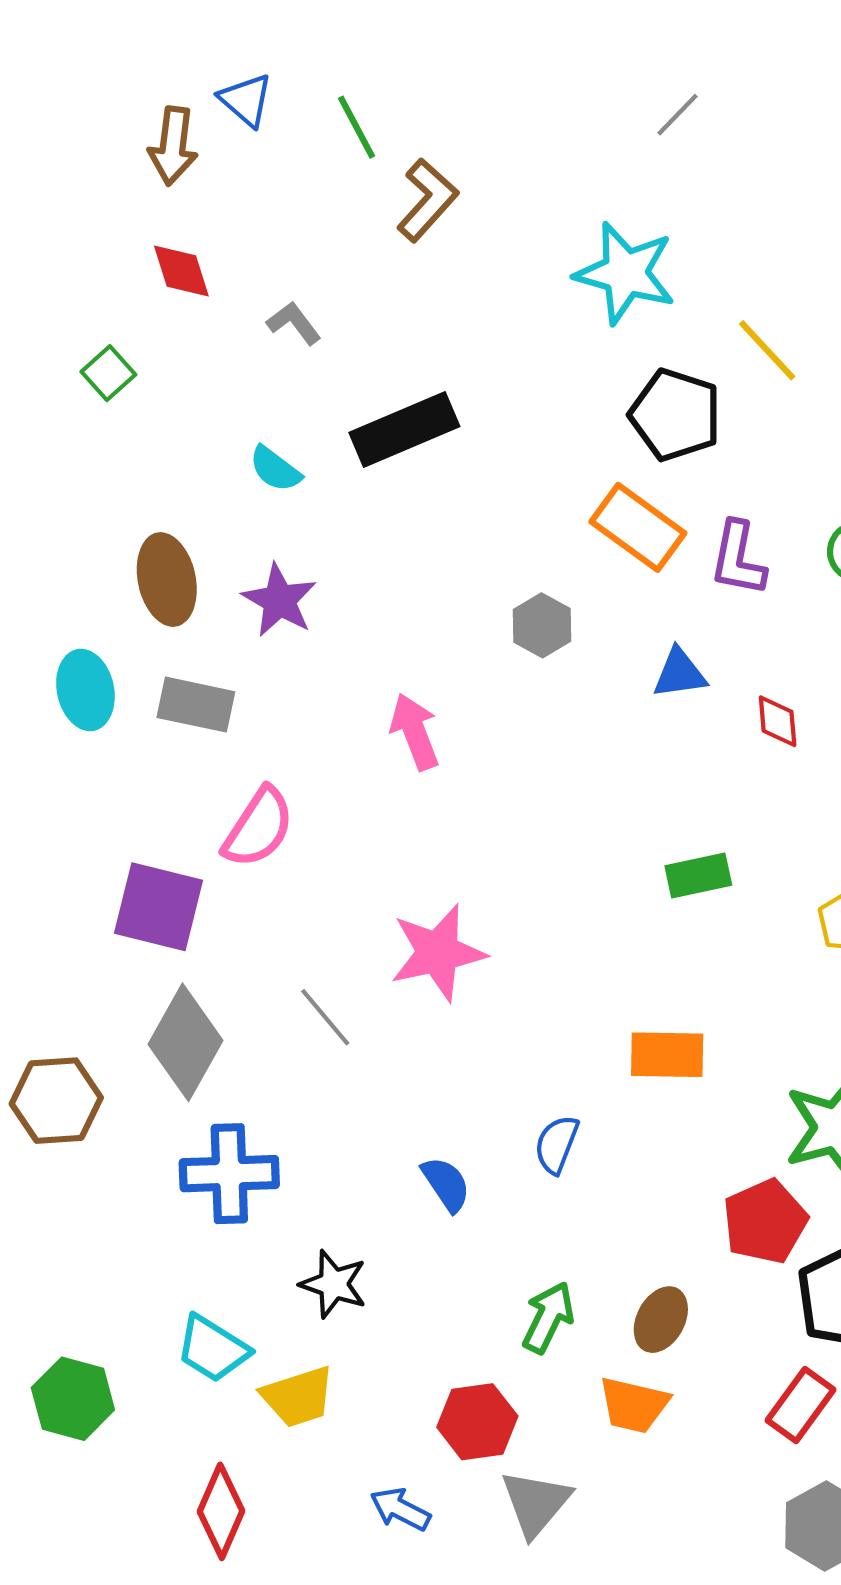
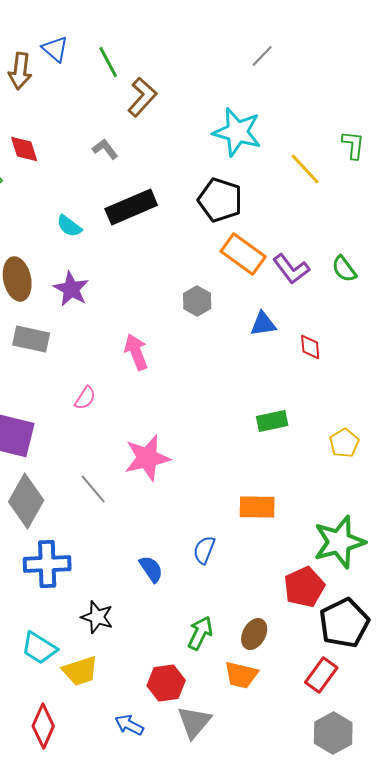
red diamond: (181, 271) -> (24, 149), moved
gray L-shape: (294, 323) -> (105, 149), moved
black pentagon: (675, 415) -> (220, 200), moved
purple L-shape: (738, 559) -> (291, 269), turned -48
pink semicircle: (258, 828) -> (85, 398), moved, size x0.6

